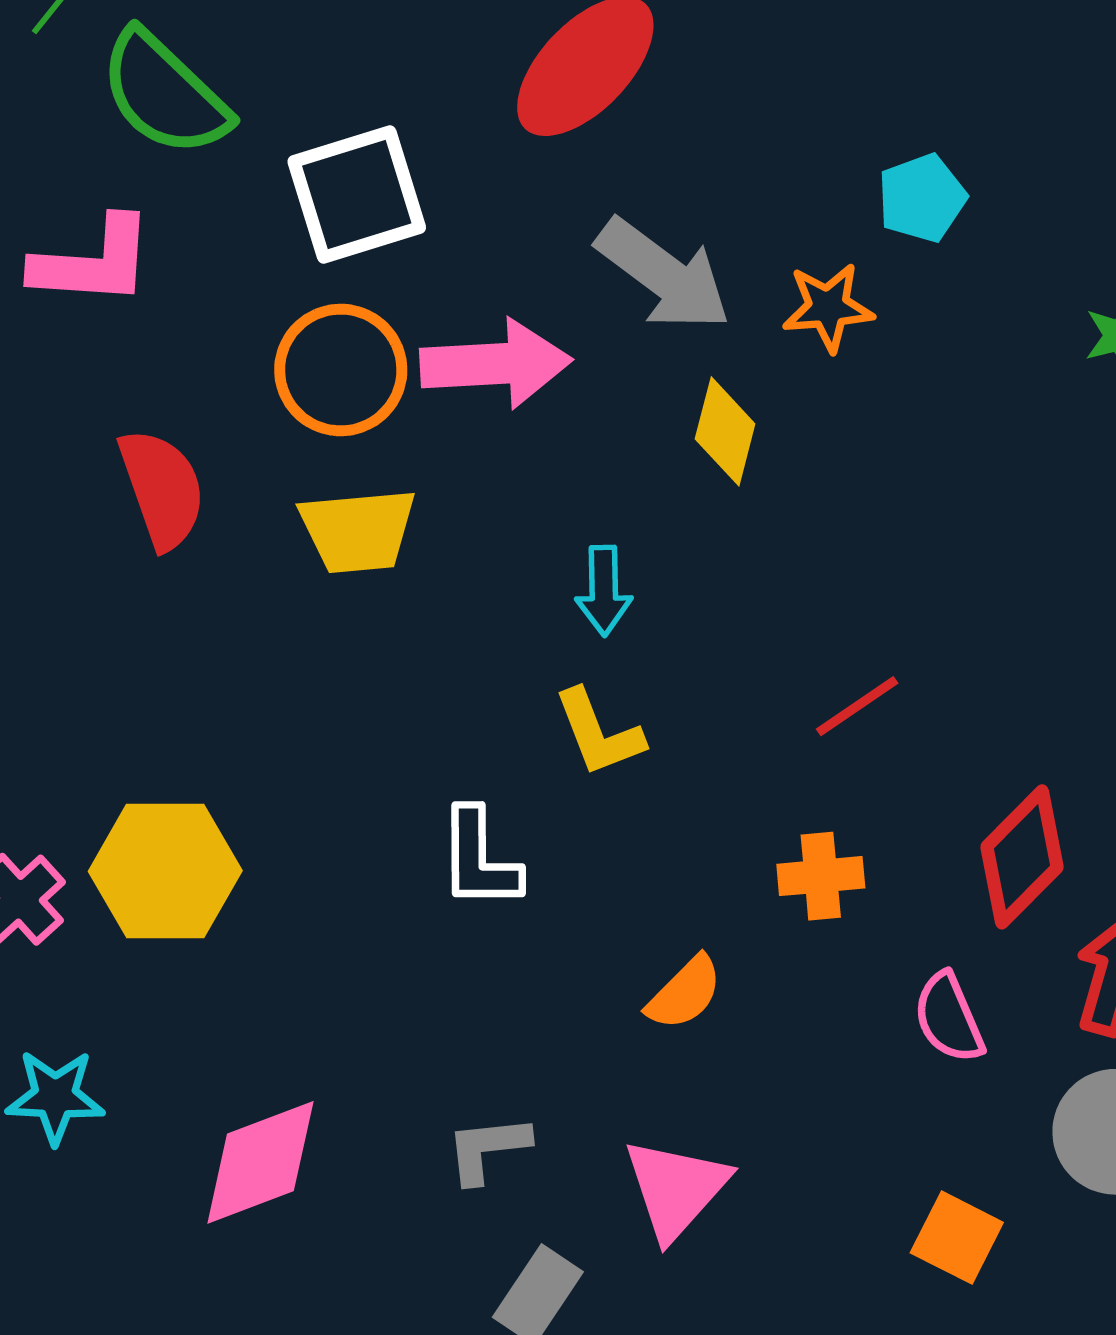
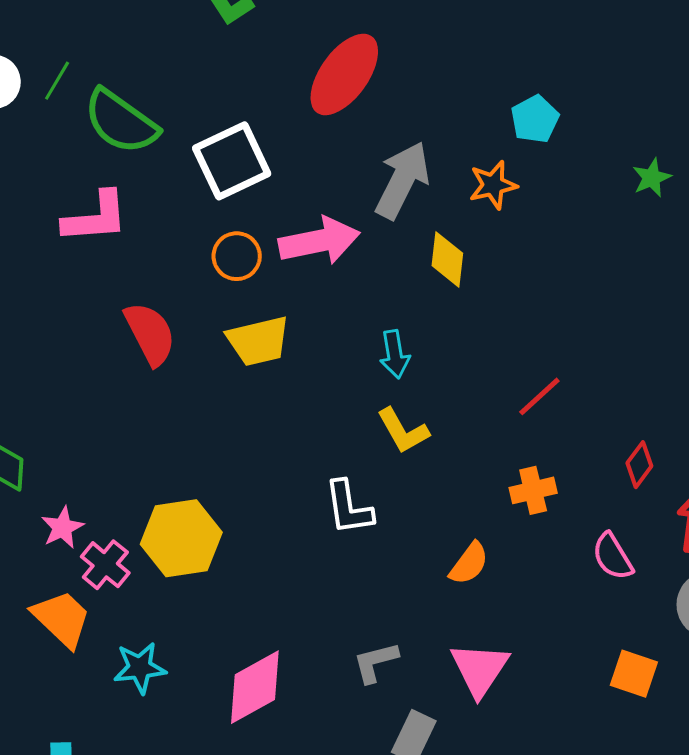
gray arrow: (664, 275) -> (402, 180), turned -92
orange circle: (341, 370) -> (237, 256), size x0.7
red diamond: (1022, 857) -> (639, 465), size x0.6

